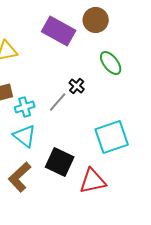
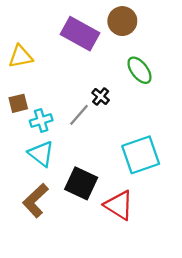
red triangle: (93, 181) -> (119, 205), turned 44

